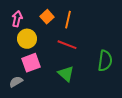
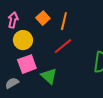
red line: (67, 45) -> (63, 46), turned -60
green triangle: (66, 74) -> (49, 76), moved

